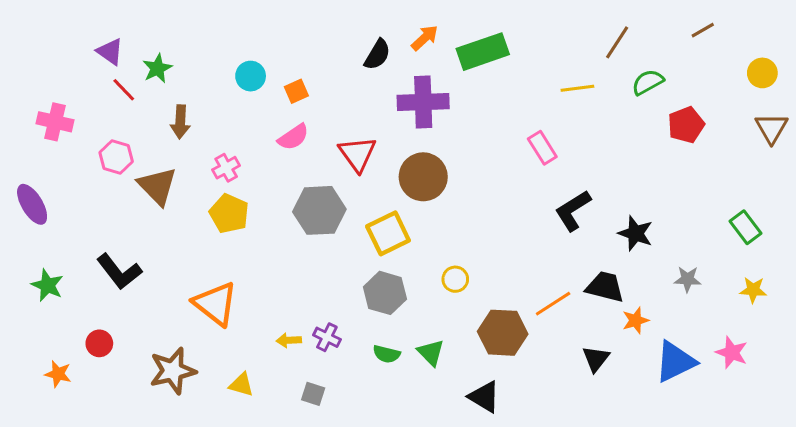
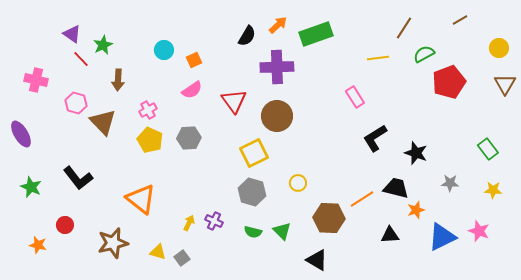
red pentagon: (686, 125) -> (449, 82), size x1.4
gray hexagon: (319, 210) -> (189, 138), moved, size x0.7
yellow arrow: (289, 340) -> (189, 223), turned 119
black triangle: (596, 359) -> (390, 235), turned 48
gray square: (313, 394) -> (182, 258), moved, turned 35

